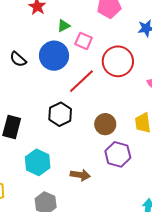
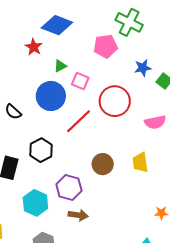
black semicircle: (18, 59) -> (13, 112), moved
black hexagon: (60, 114) -> (41, 150), moved
purple hexagon: (118, 154) -> (69, 188), moved

